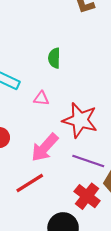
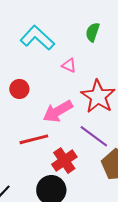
red cross: (87, 196) -> (64, 161), moved

